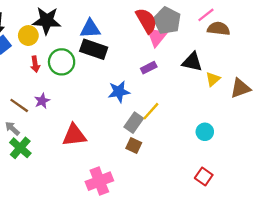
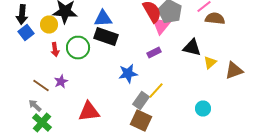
brown square: (134, 146) -> (141, 120), size x1.5

